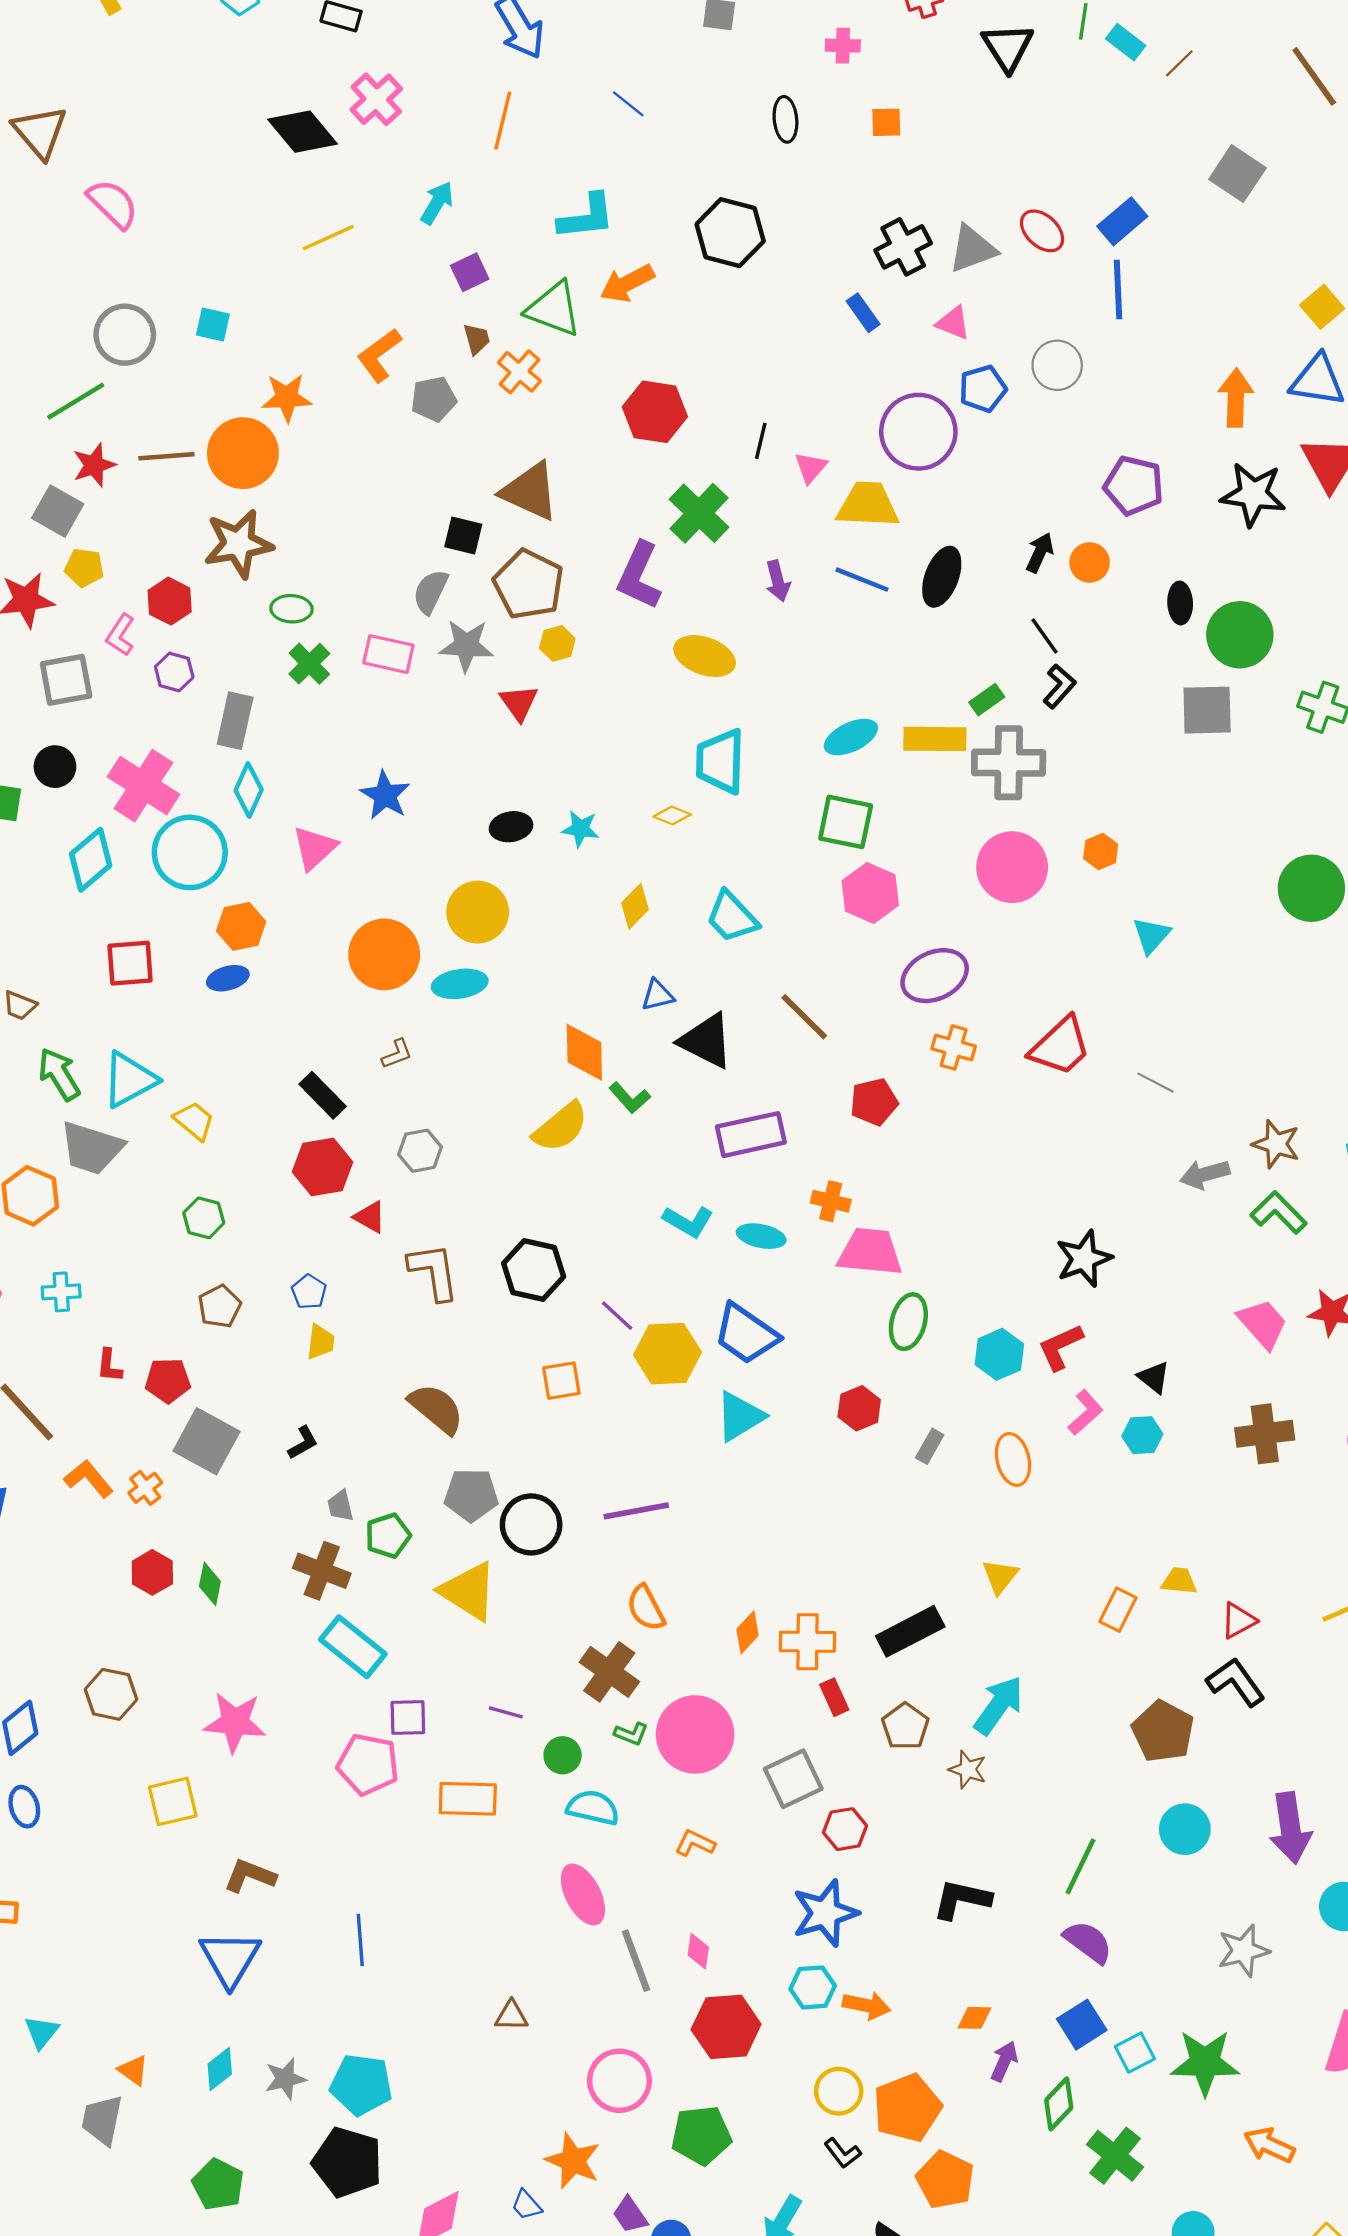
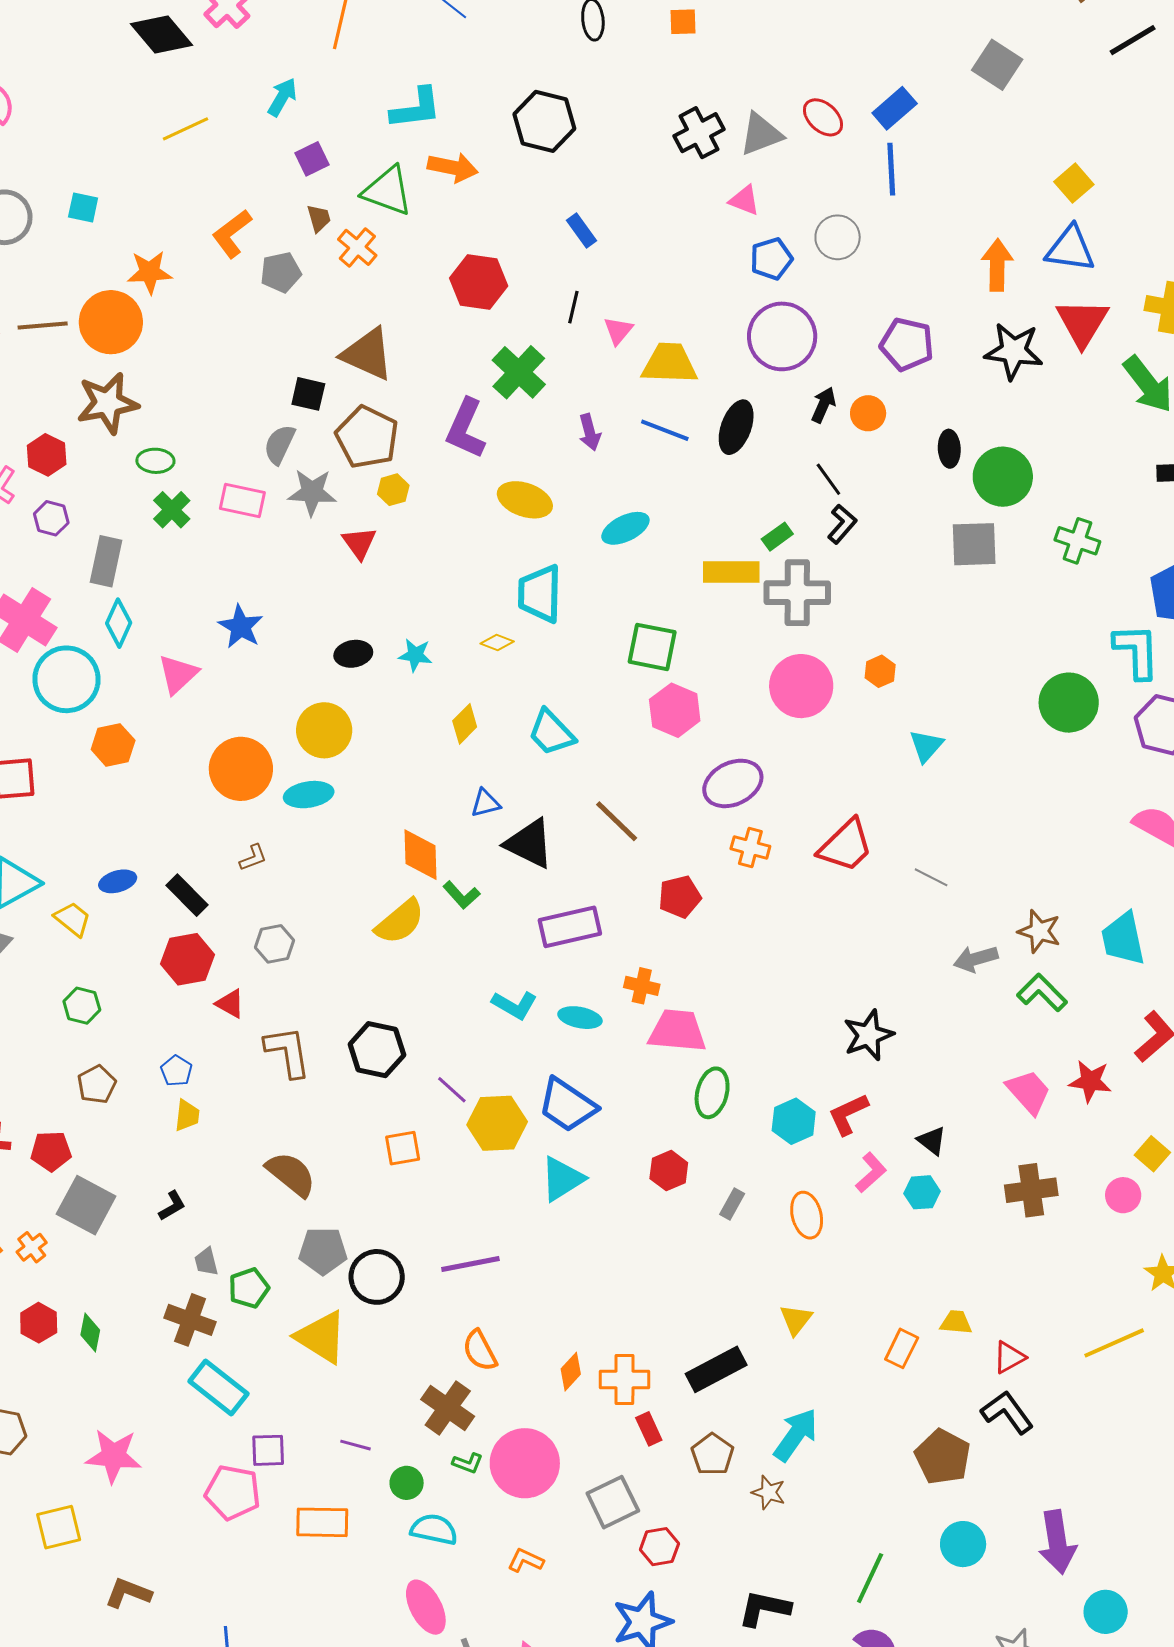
orange arrow: (627, 283) -> (453, 167), turned -141
blue rectangle: (863, 313) -> (582, 230), moved
purple circle: (918, 432) -> (782, 336), moved
cyan ellipse: (851, 737) -> (625, 528), moved
blue ellipse: (228, 978) -> (118, 881), moved

